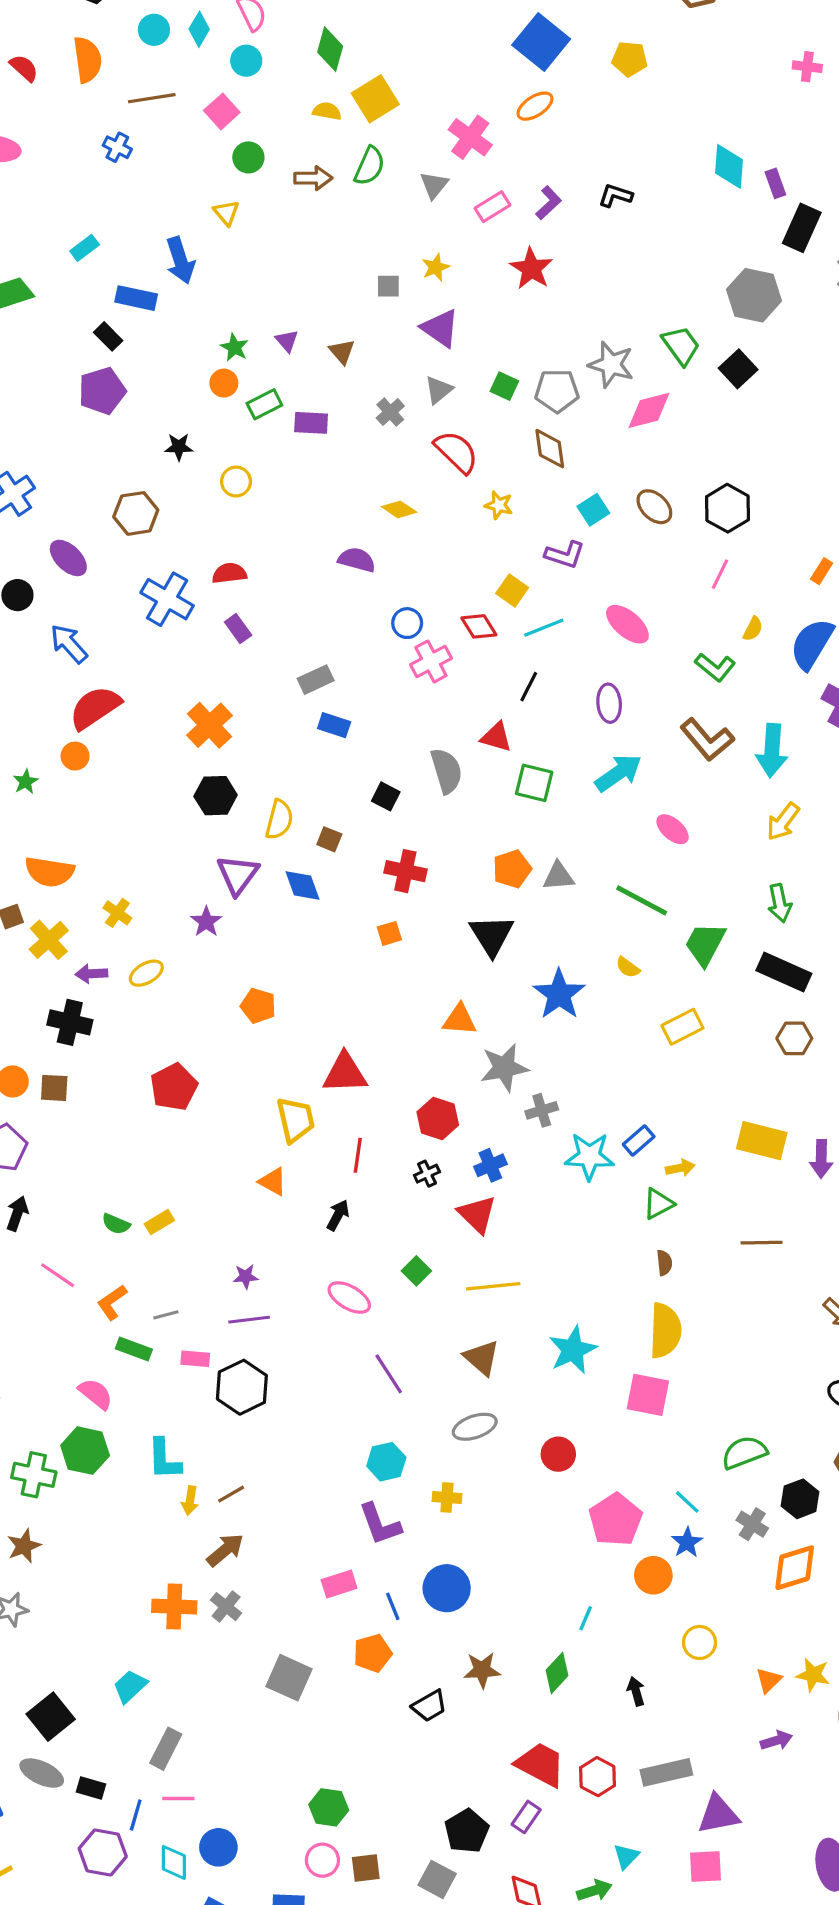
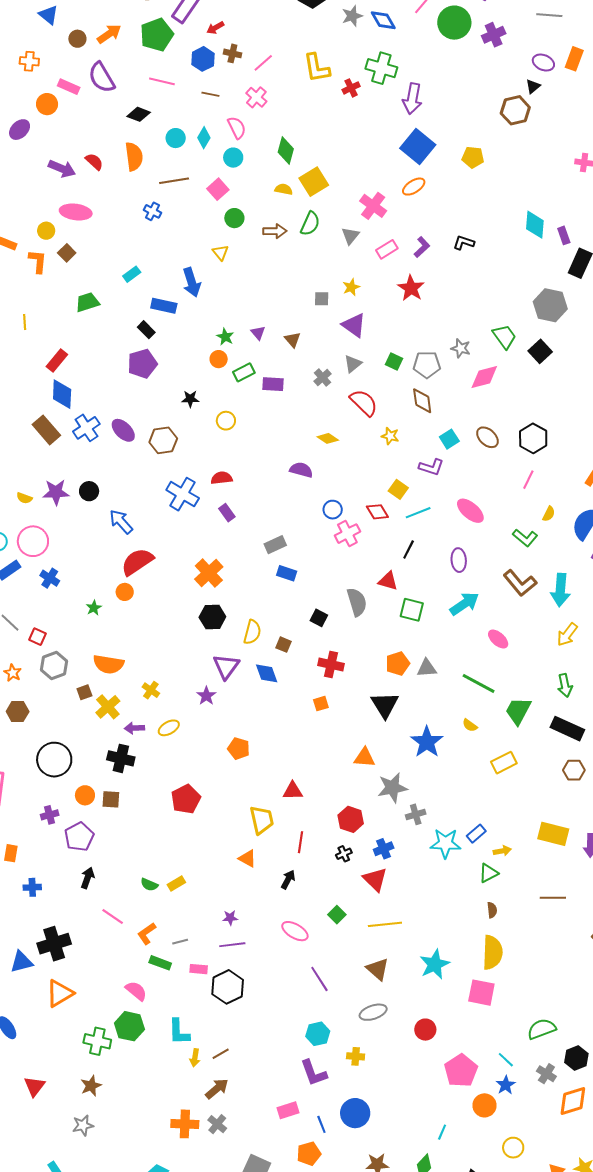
gray star: (611, 365) -> (461, 348), size x0.7
purple ellipse: (68, 558) -> (123, 430), moved
red triangle: (345, 1073) -> (293, 791), size x0.7

